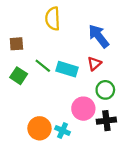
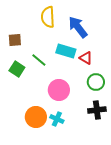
blue arrow: (99, 36) -> (78, 27), moved
red triangle: (94, 64) -> (86, 58), turned -48
cyan rectangle: (67, 69) -> (66, 51), moved
pink circle: (83, 109) -> (59, 90), moved

